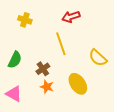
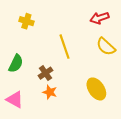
red arrow: (71, 17) -> (100, 18), moved
yellow semicircle: (98, 58) -> (106, 47), moved
yellow ellipse: (78, 84) -> (96, 89), moved

